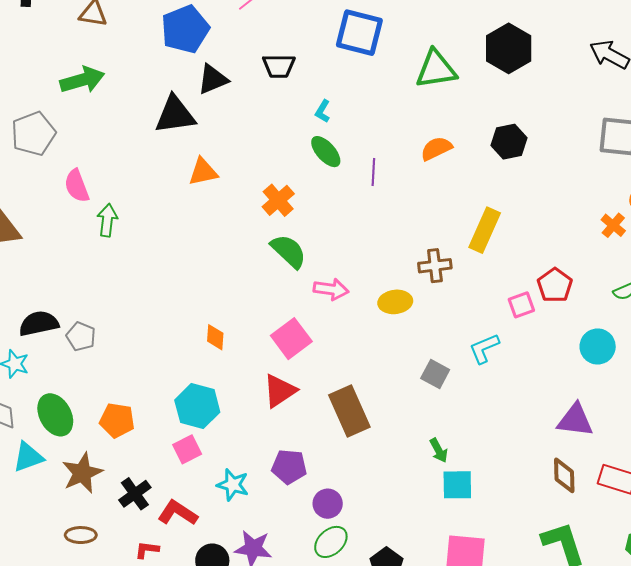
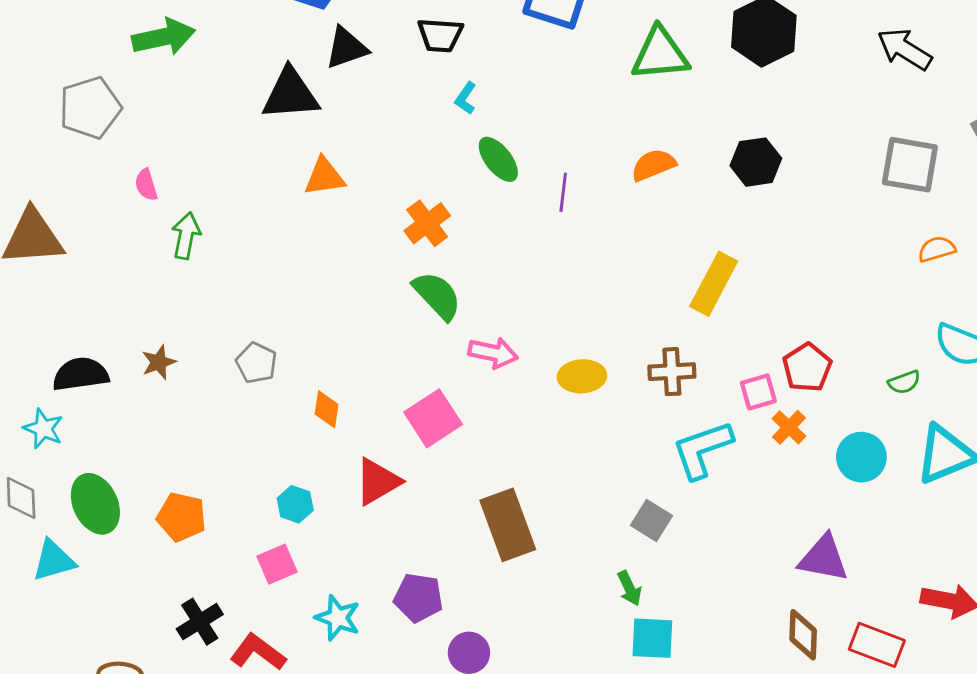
cyan L-shape: (323, 111) -> (466, 98), moved
pink semicircle: (77, 186) -> (146, 185), size x0.7
orange cross: (613, 225) -> (789, 427), moved
brown cross: (435, 266) -> (672, 372), moved
gray pentagon: (81, 337) -> (256, 363), moved
cyan L-shape: (484, 348) -> (702, 449), size x1.4
gray square: (435, 374) -> (651, 520), moved
red triangle: (280, 391) -> (378, 482), moved
cyan hexagon: (197, 406) -> (295, 504), size x0.6
brown star: (82, 473) -> (159, 362), moved, size x0.6

